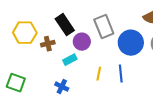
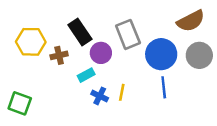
blue line: (121, 74) -> (164, 87), moved
blue cross: (62, 87) -> (100, 96), moved

